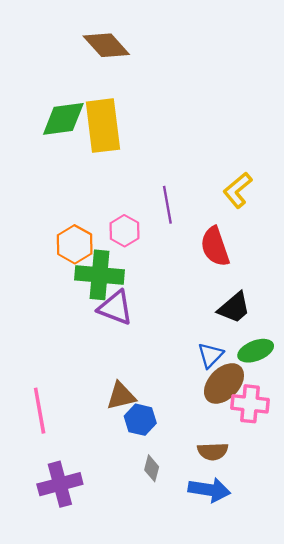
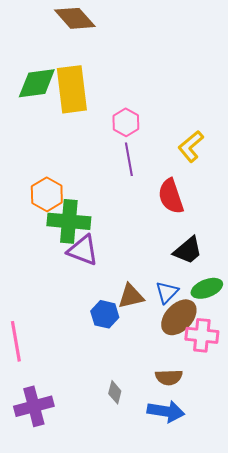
pink hexagon: (124, 231) -> (126, 122), moved
brown triangle: (121, 396) -> (131, 296), moved
blue hexagon: (140, 420) -> (105, 314), moved

